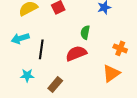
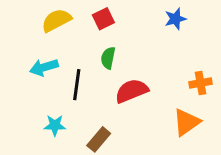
green semicircle: (85, 32) -> (108, 58), moved
orange cross: (120, 48) -> (201, 83), turned -32

